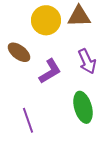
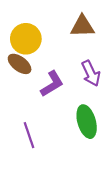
yellow circle: (46, 20) -> (26, 39), moved

